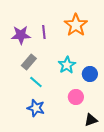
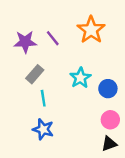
purple line: (44, 32) -> (53, 38), turned -32
cyan line: (36, 82) -> (43, 98), turned 40
pink circle: (76, 97) -> (110, 120), moved

